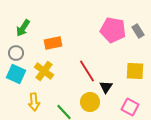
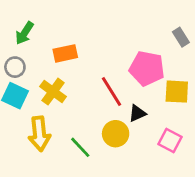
pink pentagon: (113, 30) -> (147, 68), moved
black triangle: (106, 87) -> (137, 113), turned 32
yellow arrow: (34, 102) -> (39, 134), size x1.4

